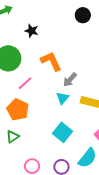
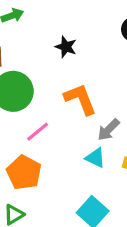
black star: (32, 31) -> (66, 47), moved
cyan triangle: (63, 98) -> (95, 158), turned -48

